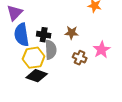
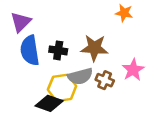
brown star: (72, 33) -> (94, 48), size x1.5
gray semicircle: (51, 50) -> (80, 76), moved, turned 78
yellow hexagon: (34, 58) -> (62, 88), moved

